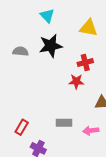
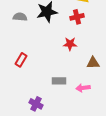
red cross: (85, 62) -> (77, 17), moved
red rectangle: (22, 127) -> (21, 60), moved

